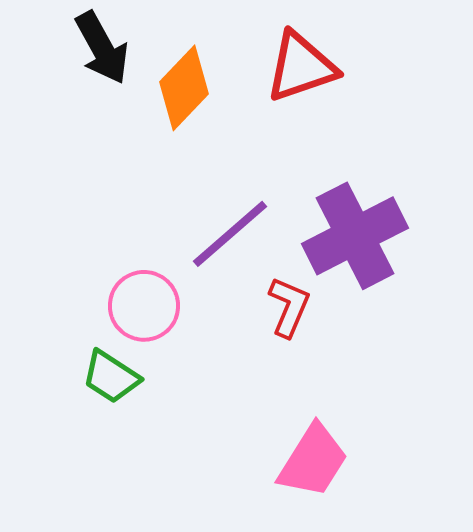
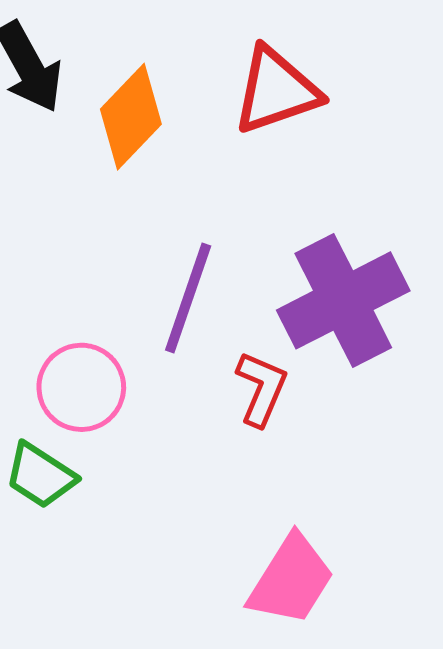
purple line: (230, 234) -> (188, 298), turned -30

